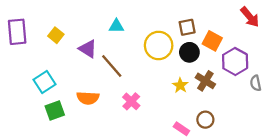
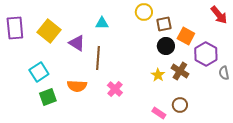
yellow square: (56, 35) -> (49, 31), size x1.6
yellow circle: (159, 45) -> (144, 12), moved, size x0.7
brown line: (112, 66) -> (98, 58), turned 45

